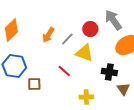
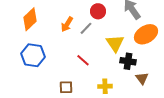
red circle: (90, 29) -> (98, 11), moved
yellow triangle: (84, 53) -> (115, 43), moved, turned 36
brown square: (34, 84) -> (66, 87), moved

